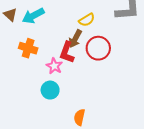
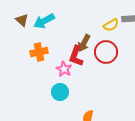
yellow semicircle: (87, 20) -> (111, 25), moved
orange cross: (28, 48) -> (39, 52), turned -30

